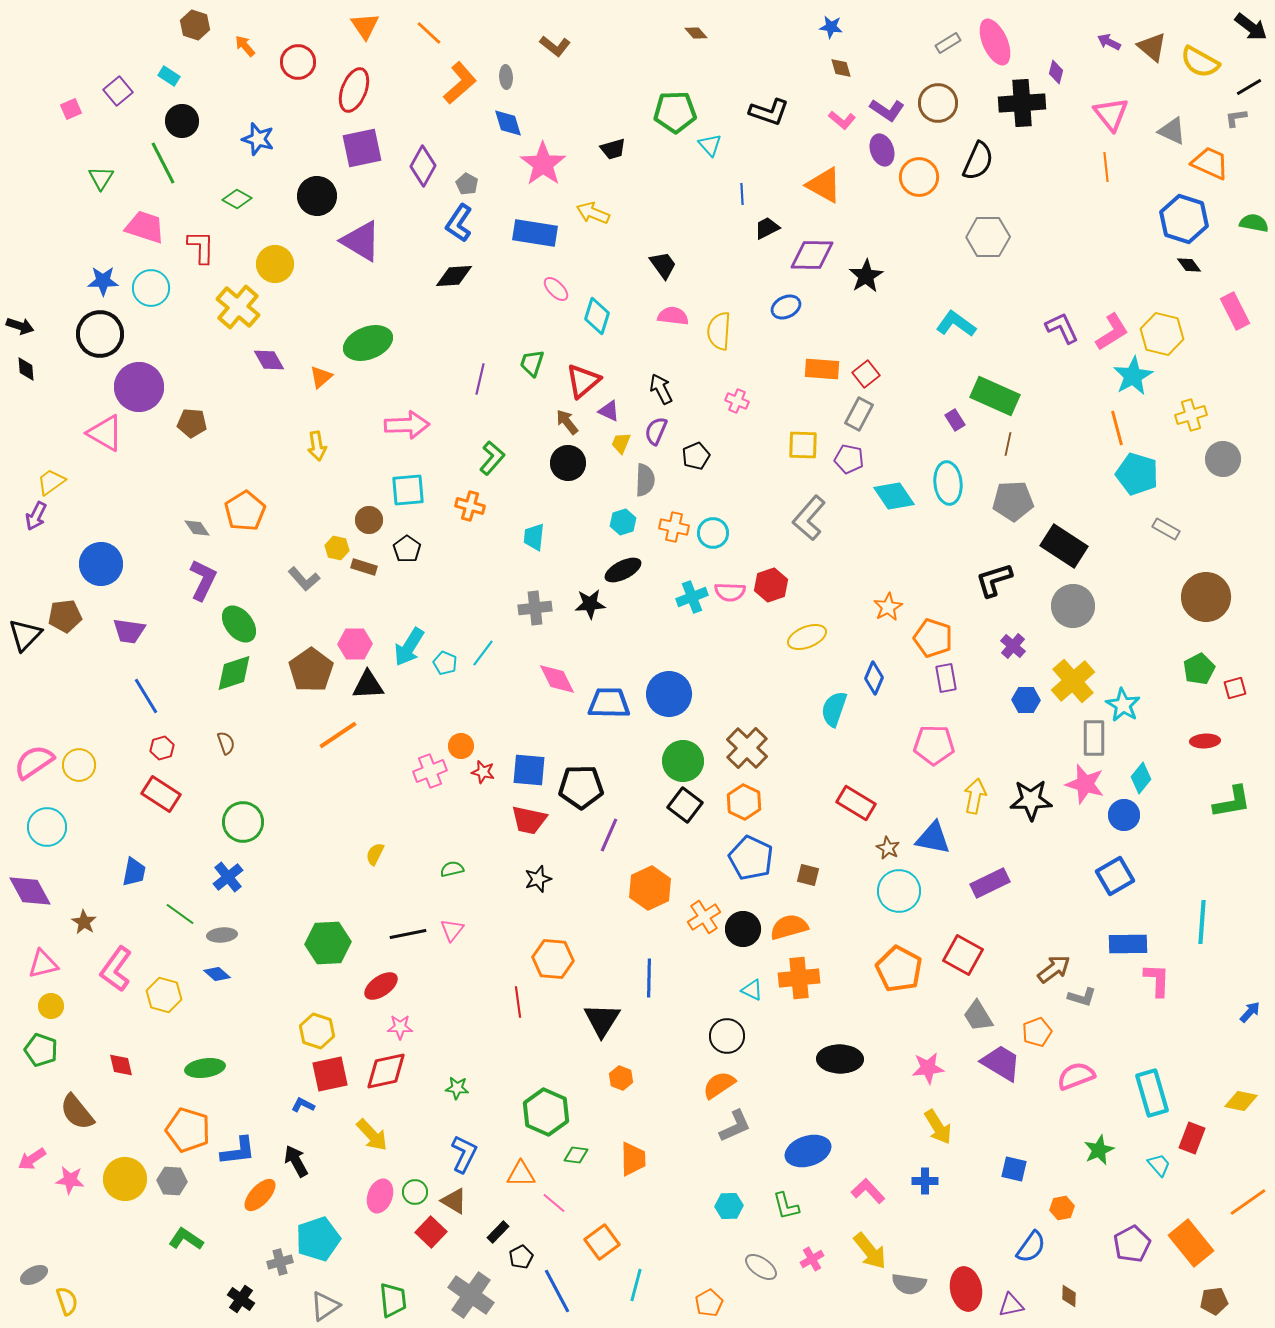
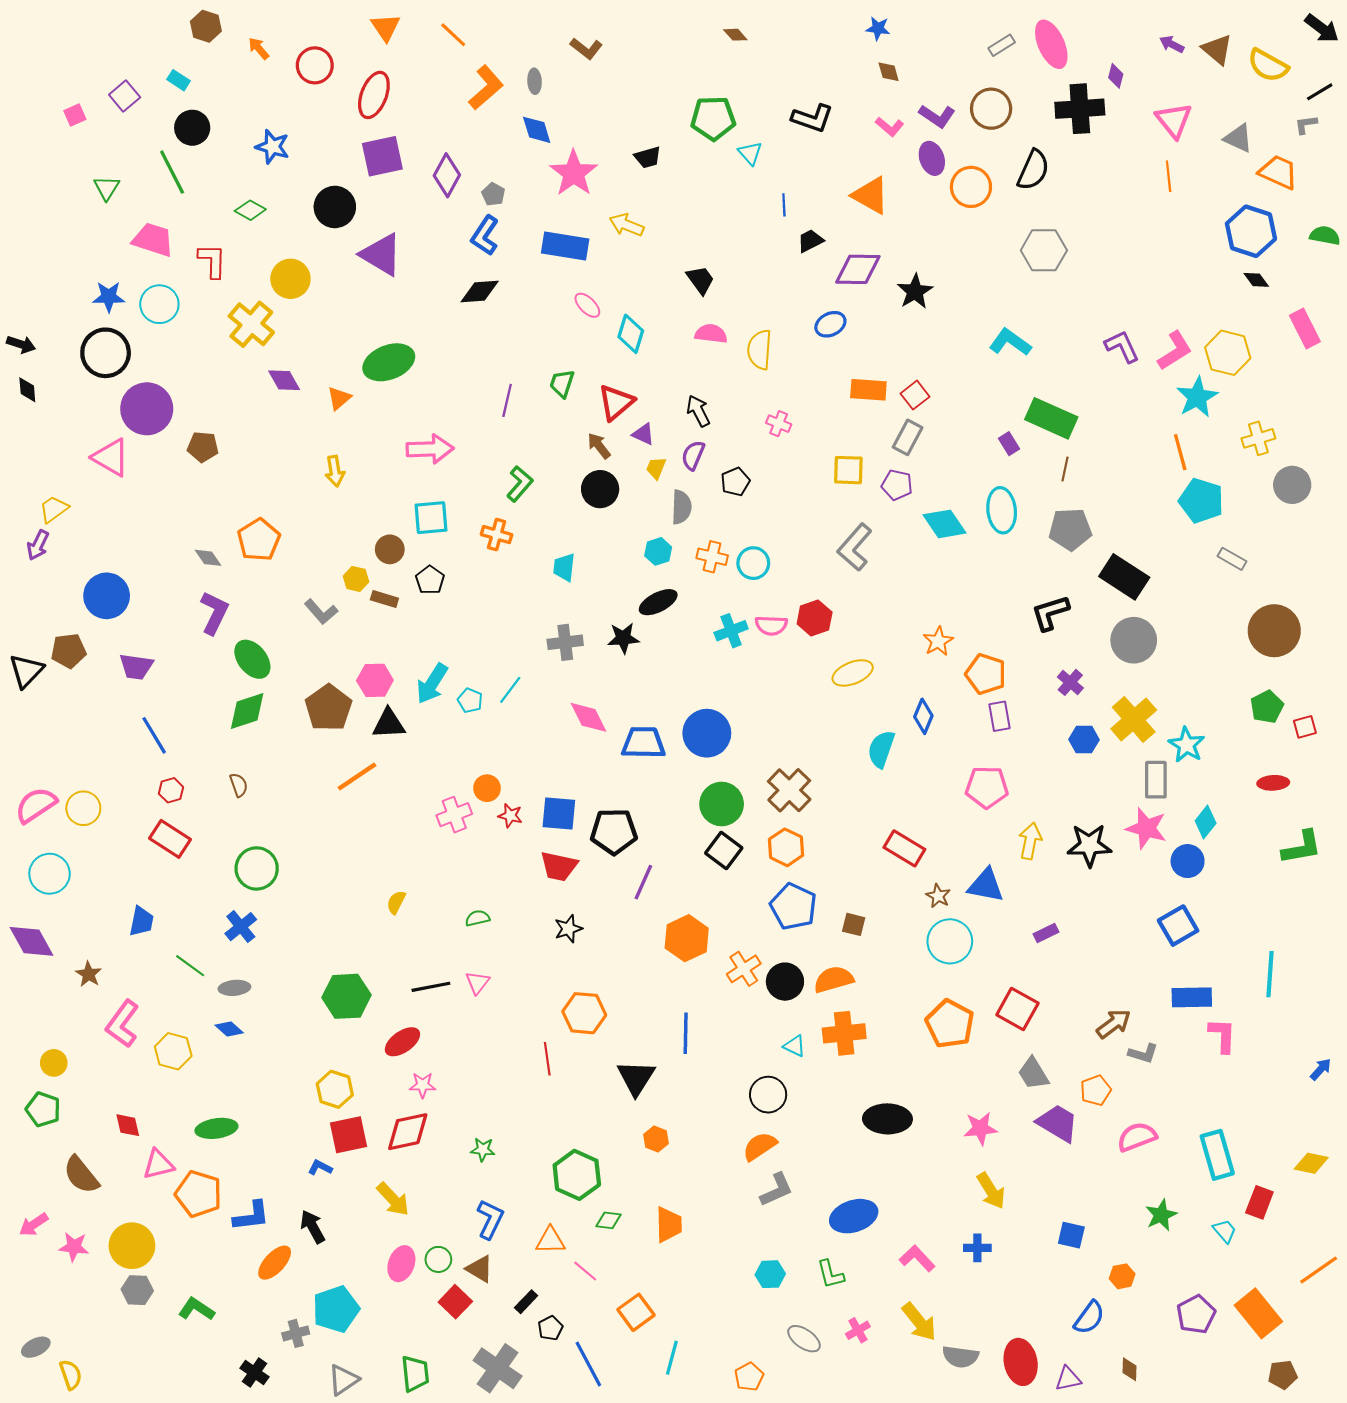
purple rectangle: (990, 883) -> (1046, 933), size x0.6
pink triangle: (43, 964) -> (158, 1164), moved
gray hexagon: (172, 1181) -> (137, 1290), moved

